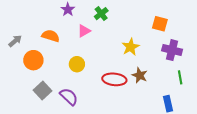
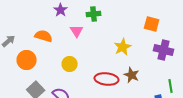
green cross: (101, 14) -> (94, 14), turned 32
pink triangle: (84, 31) -> (77, 31), turned -32
green line: (180, 77) -> (171, 86), moved

